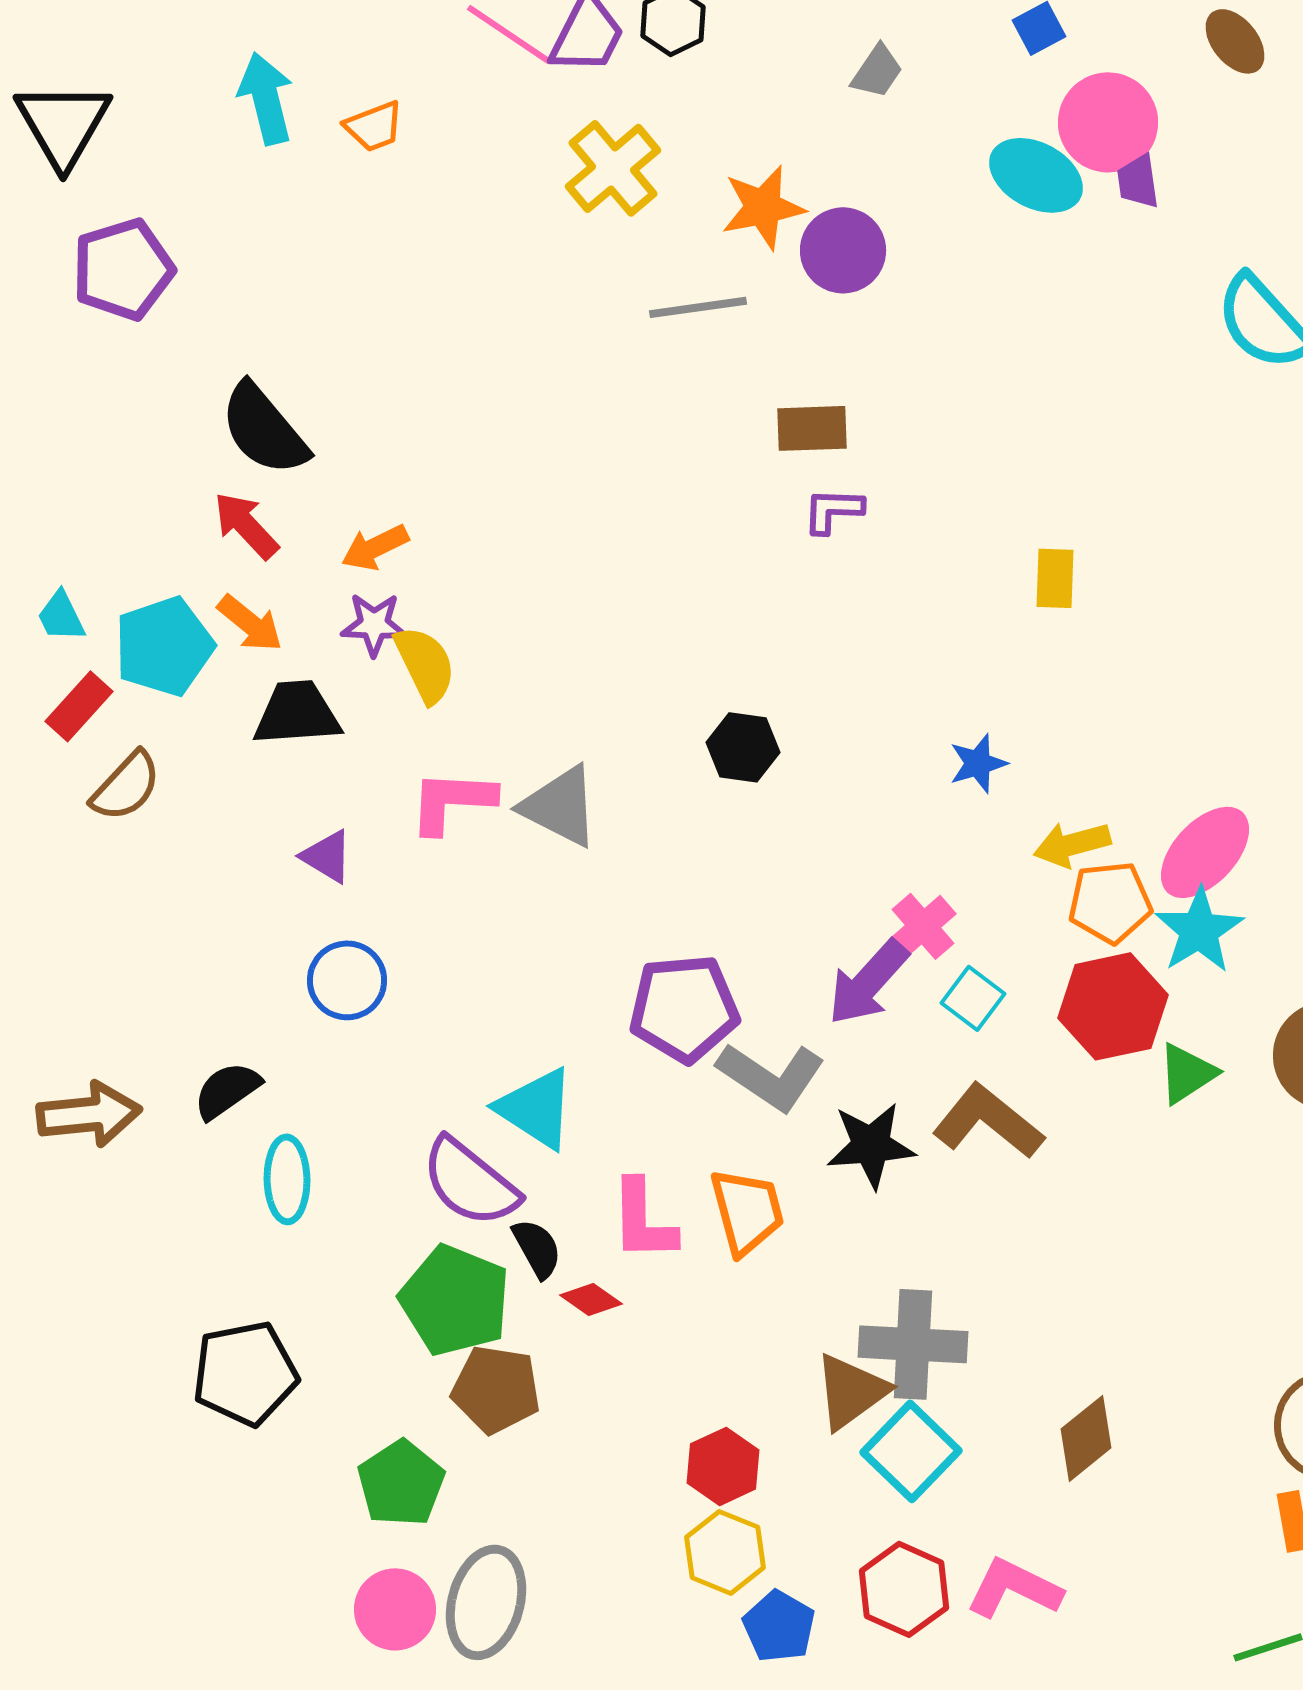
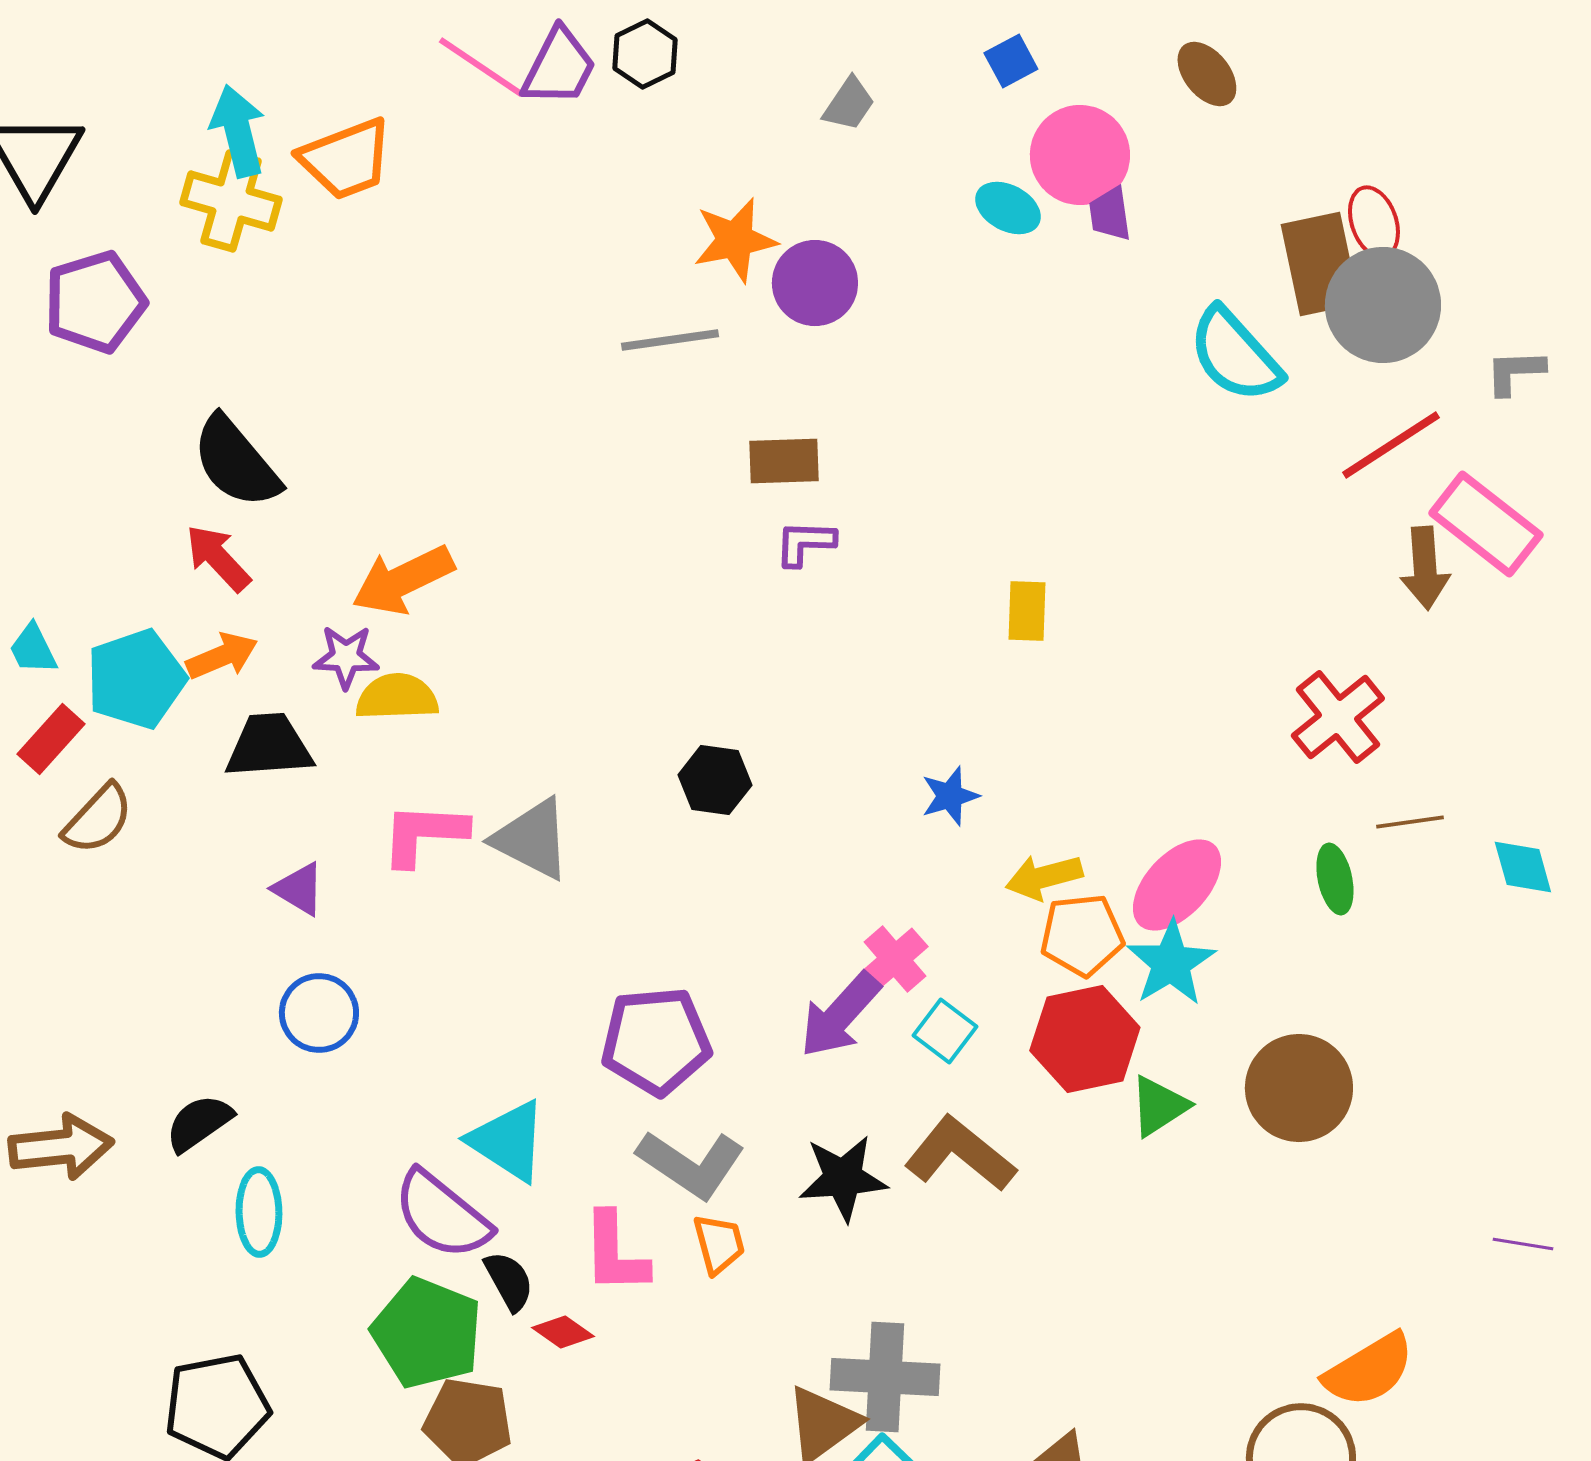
orange trapezoid: (374, 126) -> (346, 159), size x1.6
yellow cross: (613, 168) -> (231, 201), moved, turned -34
cyan ellipse: (1036, 175) -> (1008, 208), size x0.7
orange arrow: (375, 547) -> (403, 580), moved, size x1.5
orange arrow: (250, 623) -> (222, 656), turned -62
yellow semicircle: (425, 664) -> (397, 697), turned -66
gray L-shape: (771, 1076) -> (691, 1164), moved
orange trapezoid: (747, 1211) -> (719, 1244), size x0.7

